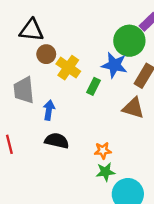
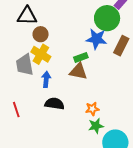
yellow cross: (68, 68) -> (41, 54), moved
green rectangle: (94, 86) -> (81, 57), turned 48
brown triangle: (133, 108) -> (78, 71), moved

